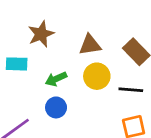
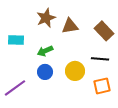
brown star: (41, 34) -> (46, 18), moved
yellow circle: (97, 76) -> (75, 71), moved

